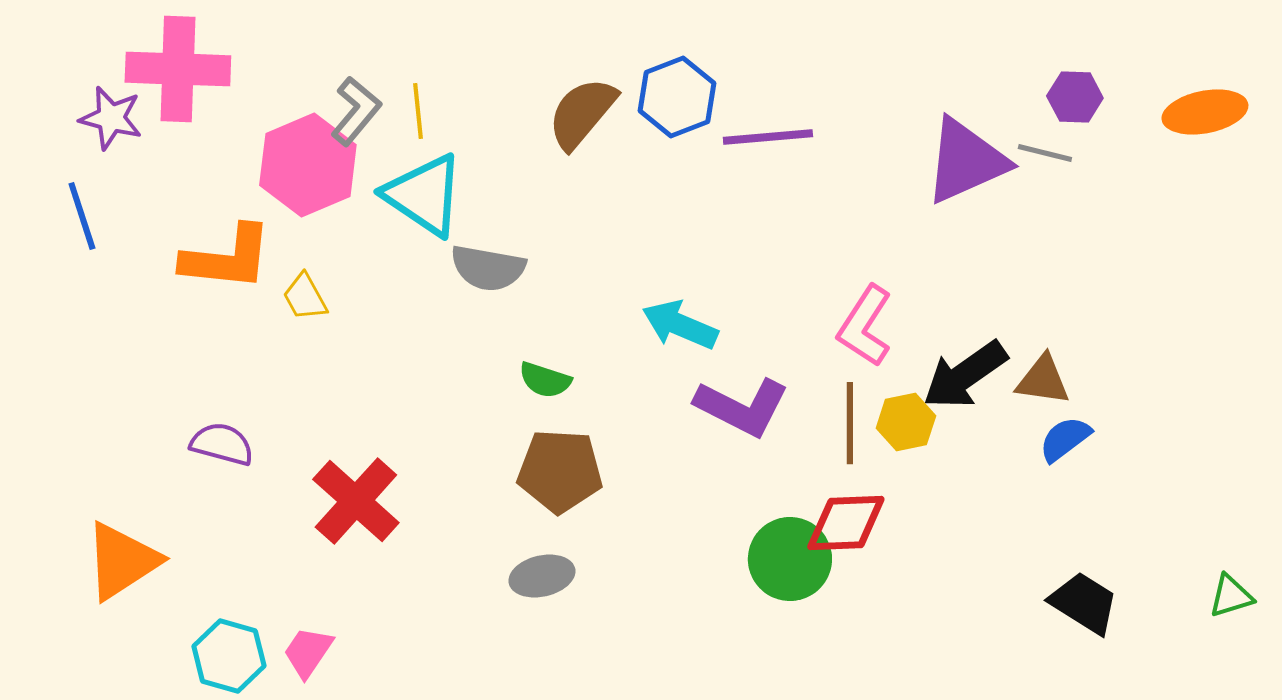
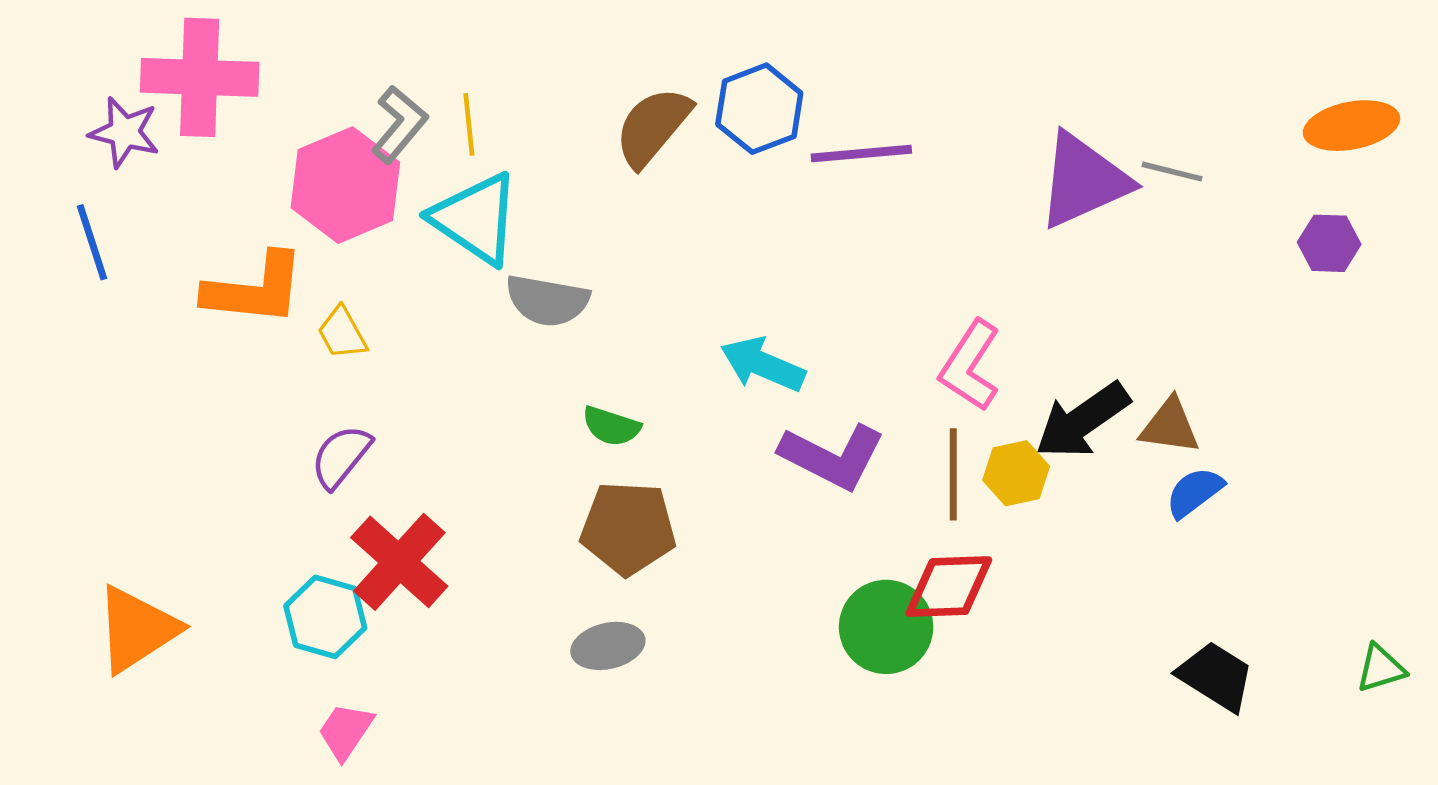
purple hexagon: (1075, 97) -> (1329, 243), moved
purple semicircle: (222, 444) -> (341, 456), moved, turned -66
cyan hexagon: (229, 656) -> (325, 617), moved

